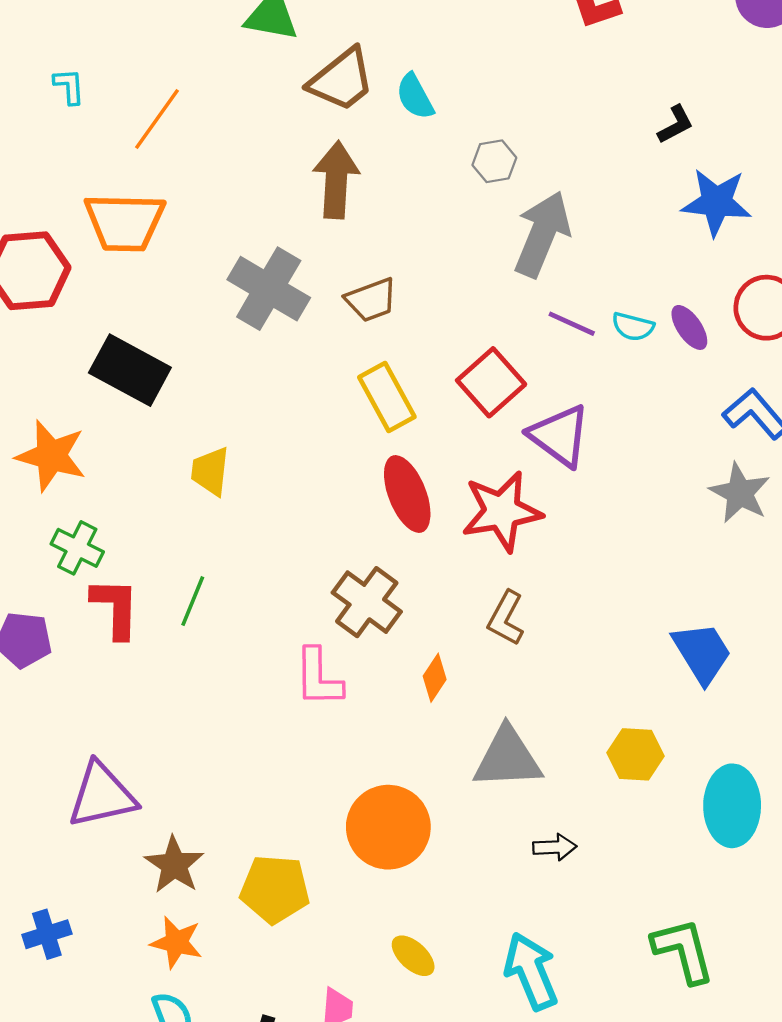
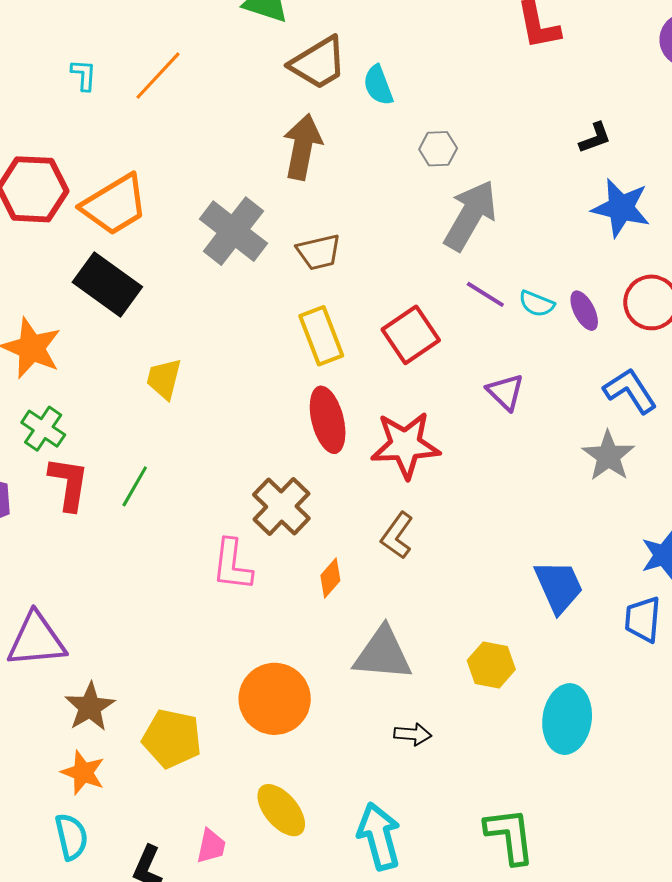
cyan L-shape: (69, 86) -> (84, 75), moved
orange trapezoid: (125, 222) -> (115, 205), moved, turned -40
purple triangle: (560, 436) -> (505, 392), moved, size x0.7
yellow ellipse: (413, 956) -> (281, 810), size x1.4

